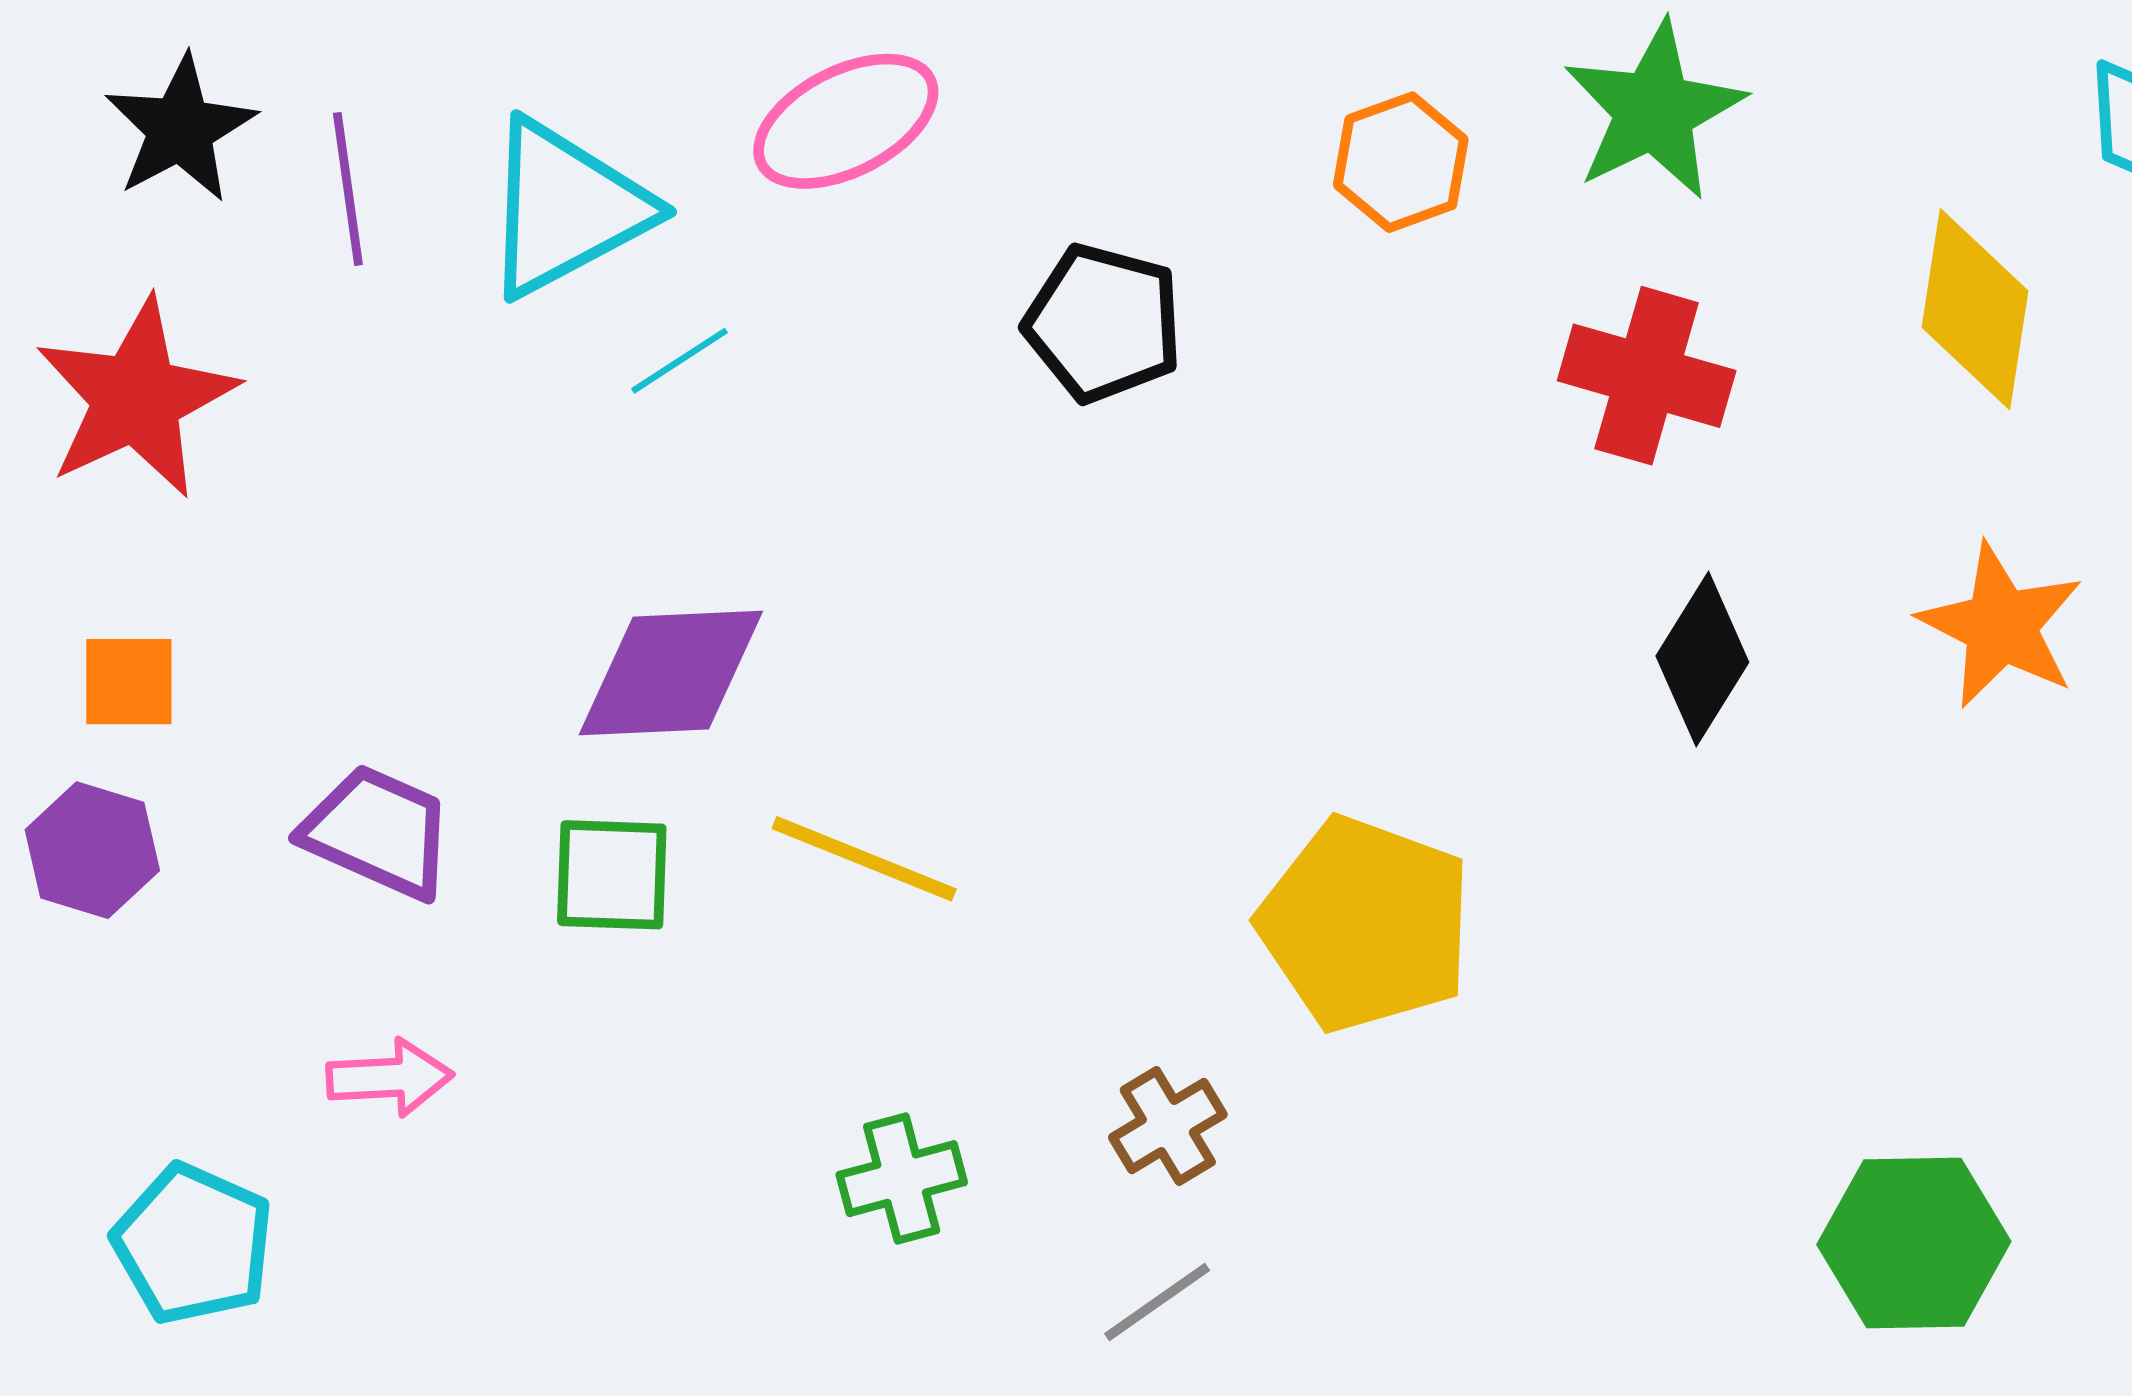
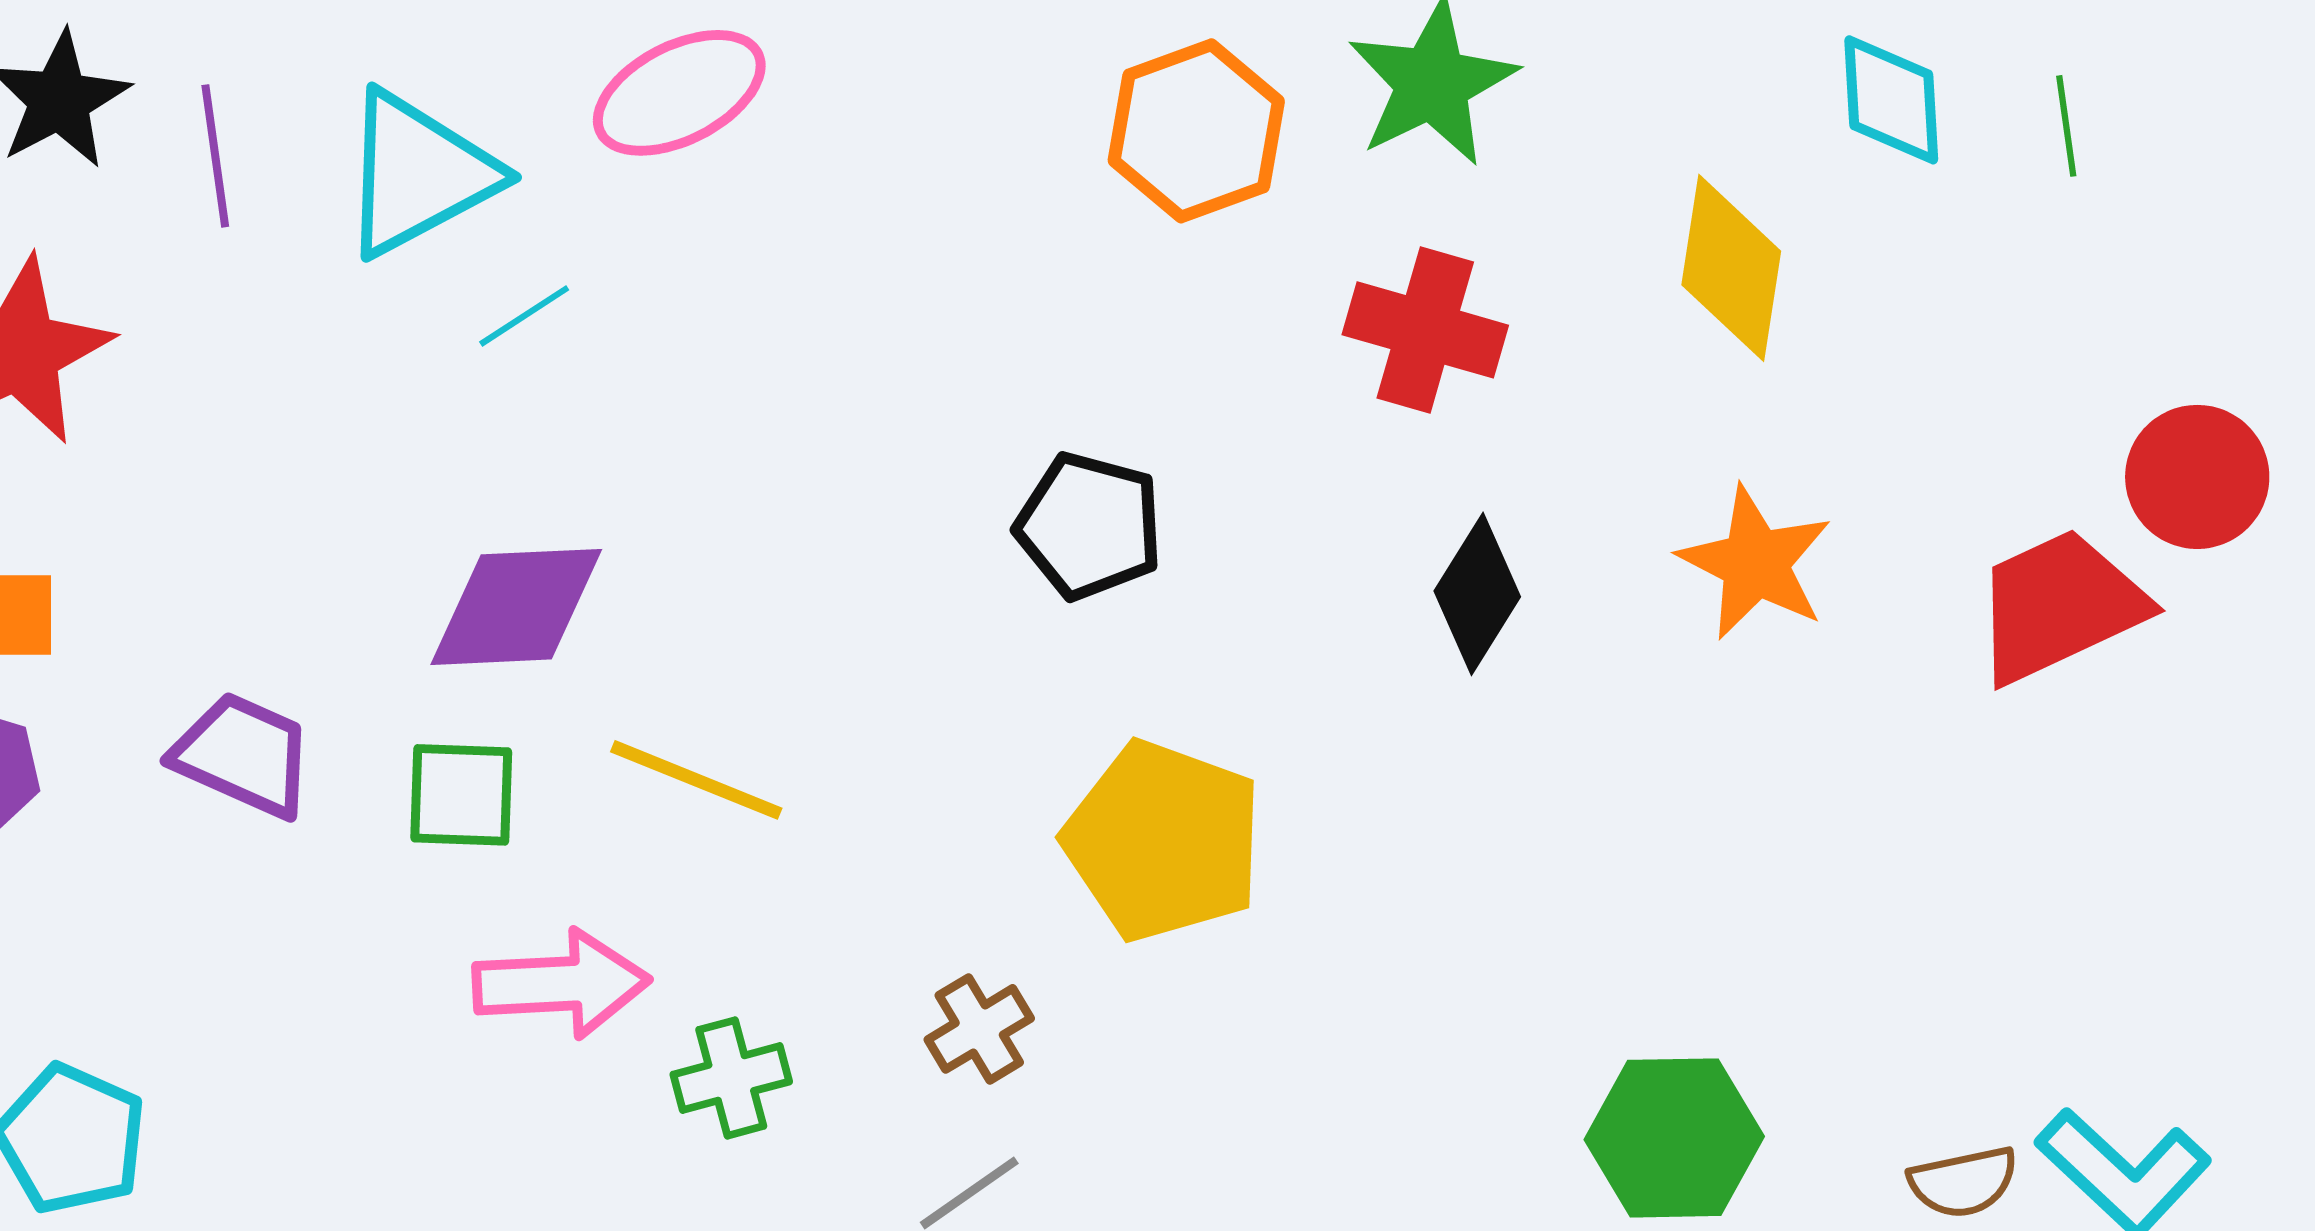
orange hexagon: (1401, 162) -> (1196, 131), size x1.4
black pentagon: (1103, 323) -> (1089, 526), moved
pink arrow: (390, 1078) -> (561, 984), moved, size x1.5

